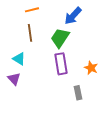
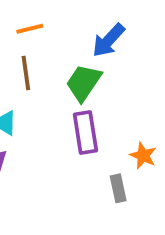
orange star: (91, 68) -> (143, 156), moved

